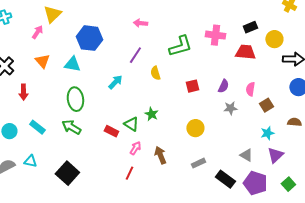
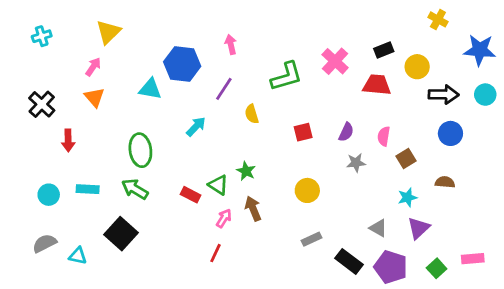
pink arrow: (140, 23) -> (231, 44), turned 72
pink arrow: (37, 32) -> (93, 67), moved
pink cross: (215, 35) -> (335, 61), turned 36
blue hexagon: (89, 38) -> (182, 64), moved
cyan triangle: (72, 64) -> (150, 89), moved
cyan rectangle: (37, 127) -> (88, 189), turned -35
brown arrow: (160, 155) -> (253, 209), moved
cyan triangle: (30, 161) -> (78, 256), moved
black square: (67, 173) -> (121, 234), moved

